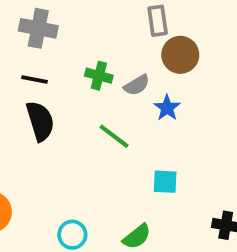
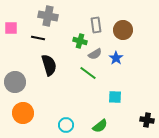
gray rectangle: (158, 21) -> (96, 25), moved
black line: (34, 79) -> (38, 38), moved
gray semicircle: (137, 85) -> (95, 54), moved

